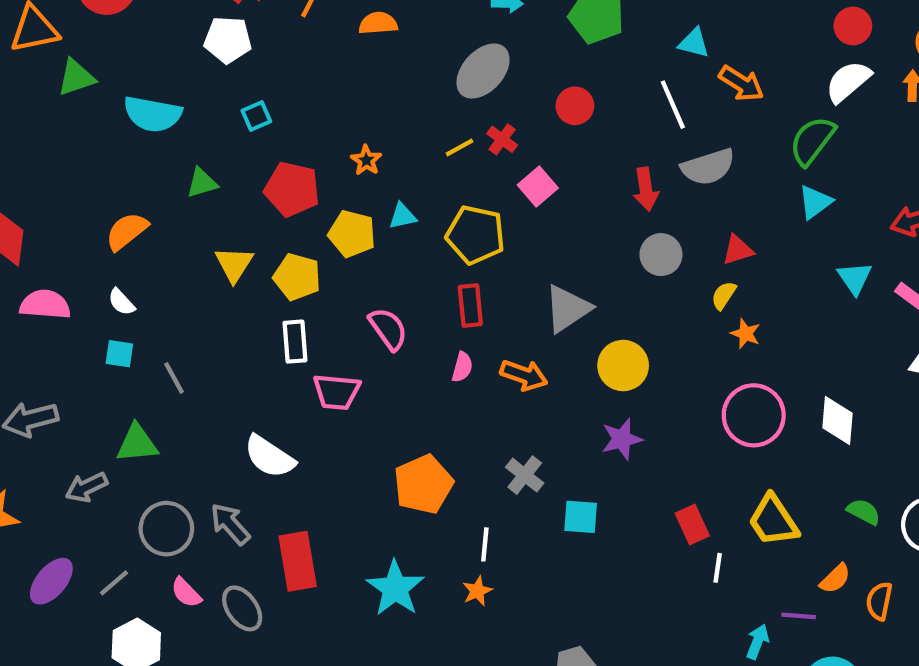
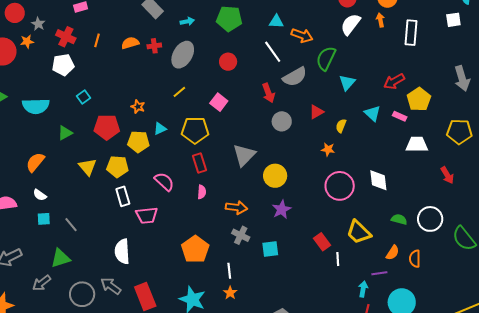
red cross: (502, 139) -> (154, 46), moved, turned -32
green semicircle: (812, 141) -> (326, 58), moved
yellow semicircle: (724, 295) -> (341, 126), moved
orange arrow: (524, 375) -> (236, 207), moved
white semicircle: (269, 457) -> (122, 251), turned 65

